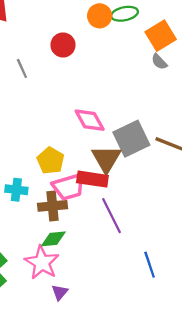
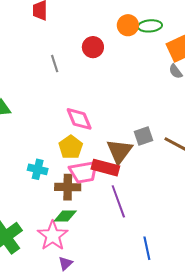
pink diamond: (90, 120) -> (79, 119), moved
gray square: (131, 139) -> (144, 136), size x0.6

